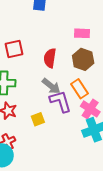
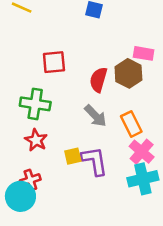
brown hexagon: (83, 59) -> (128, 73), moved
purple L-shape: (60, 101) -> (95, 161), moved

